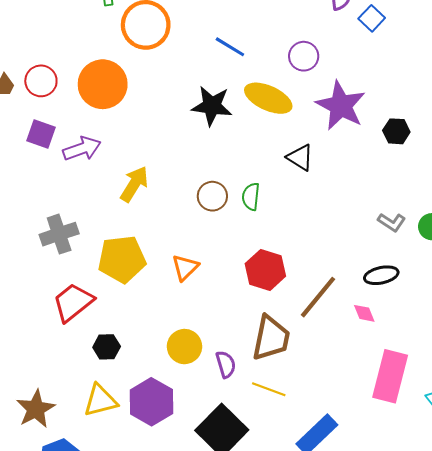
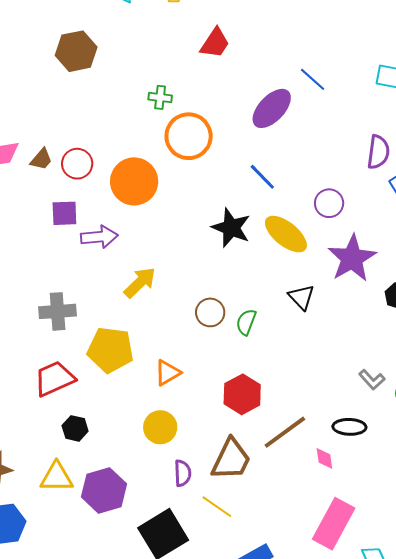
purple square: (41, 134) -> (64, 213), turned -36
yellow circle: (184, 347) -> (160, 427), moved

